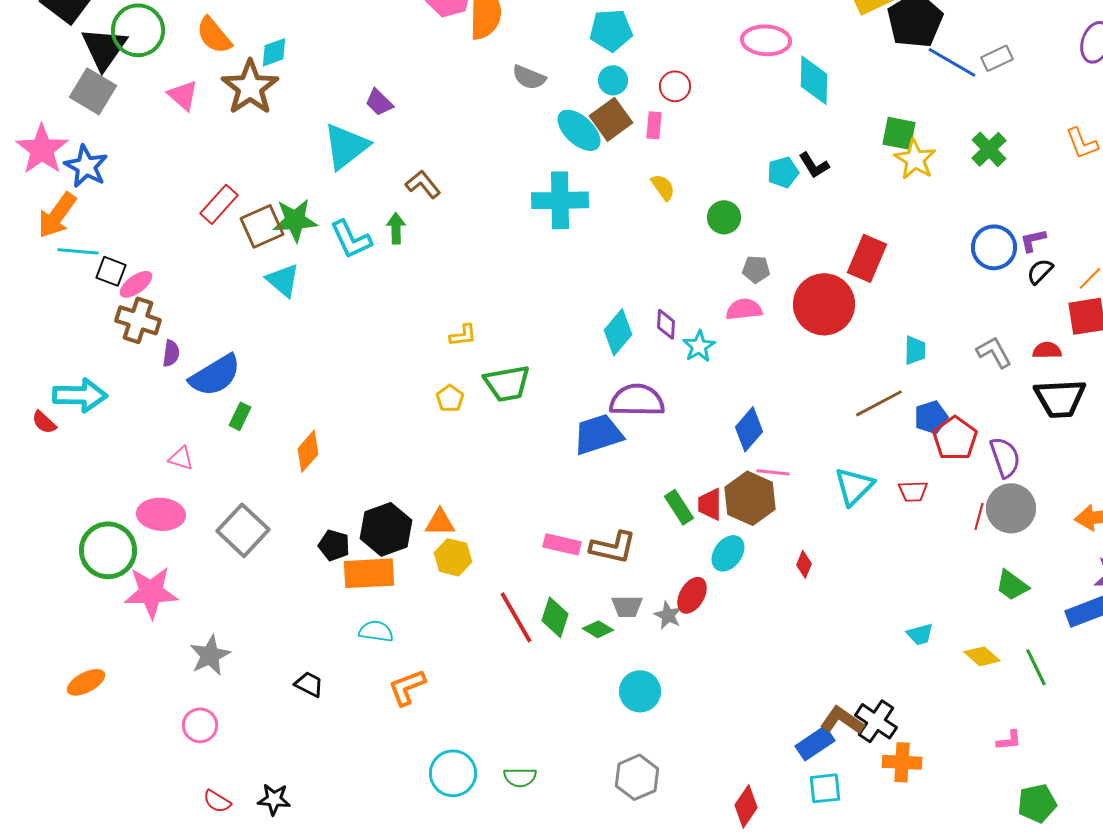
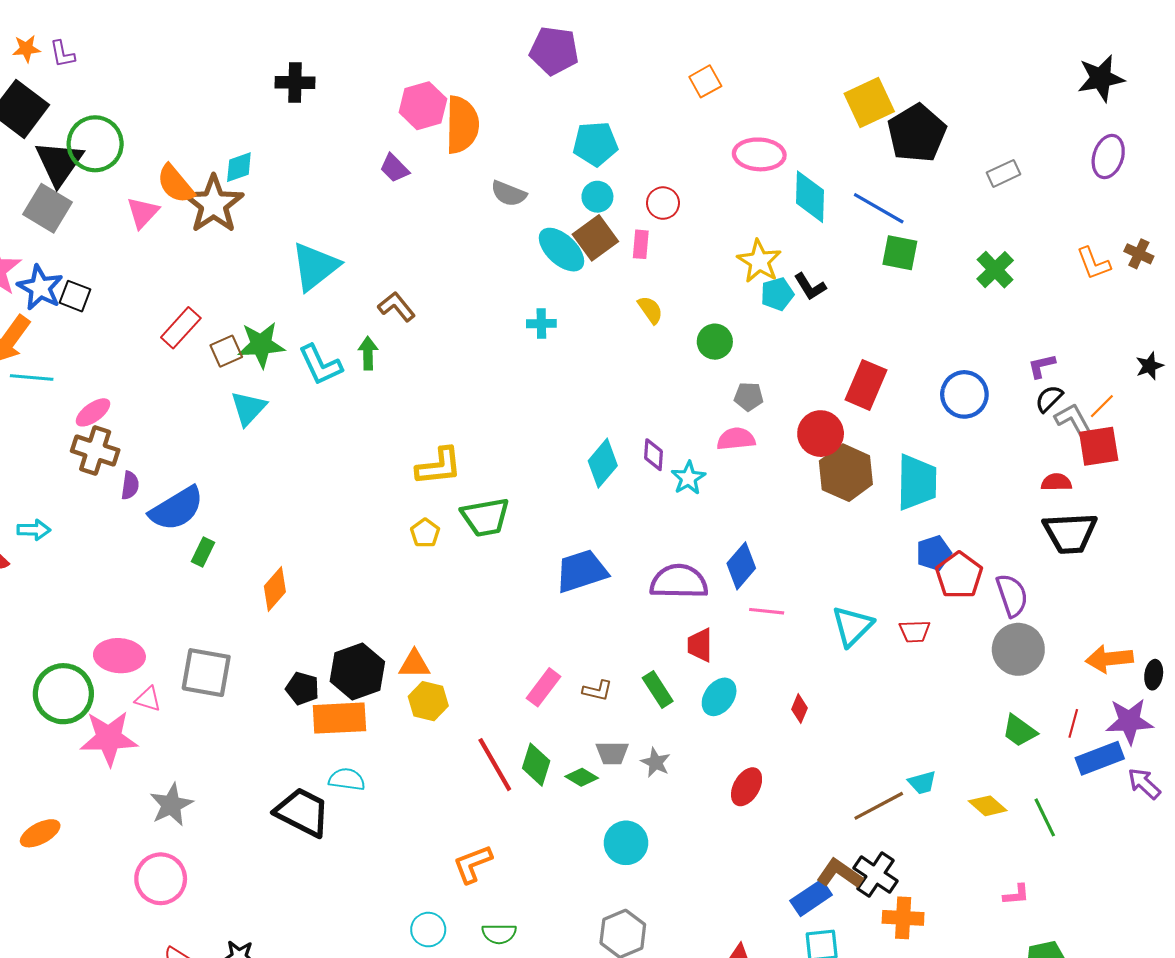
orange semicircle: (214, 35) -> (175, 184), moved
blue line: (952, 62) -> (879, 208), moved
pink triangle: (183, 95) -> (143, 213), turned 32
purple trapezoid: (379, 102) -> (394, 168), moved
yellow star: (915, 159) -> (759, 261), moved
cyan cross: (560, 200) -> (541, 324), size x0.5
brown square: (262, 226) -> (226, 351), size x0.7
blue circle: (994, 247) -> (964, 394), moved
black square: (111, 271) -> (75, 296), moved
cyan triangle: (283, 280) -> (248, 408), turned 33
red circle: (824, 304) -> (821, 434), size x0.7
yellow L-shape: (463, 335) -> (439, 466), size x1.6
cyan trapezoid: (915, 350) -> (917, 482), size x1.8
gray L-shape: (994, 352) -> (1073, 420), moved
cyan arrow: (80, 395) -> (34, 530), size x0.6
purple semicircle: (637, 400) -> (679, 582), moved
brown line: (879, 403) -> (879, 806), moved
pink triangle: (181, 458) -> (148, 699), moved
brown hexagon: (750, 498) -> (846, 473), moved
green rectangle: (679, 507) -> (658, 689), moved
red line: (979, 516) -> (1073, 723), moved
gray square: (243, 530) -> (206, 673), turned -33
pink rectangle: (562, 544) -> (543, 687), turned -66
brown L-shape: (613, 547) -> (597, 691), size x0.6
red ellipse: (692, 595) -> (747, 787), moved
black trapezoid: (309, 684) -> (302, 812), moved, size x1.8
orange L-shape: (407, 687) -> (473, 864), moved
pink circle: (200, 725) -> (161, 879), size x1.4
cyan circle: (453, 773) -> (428, 930), size x0.7

